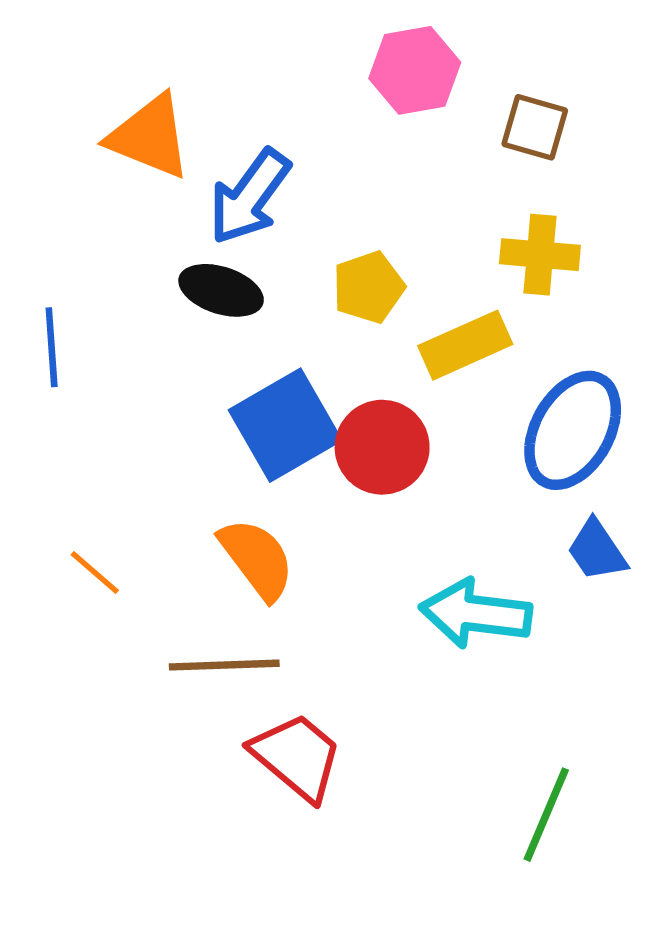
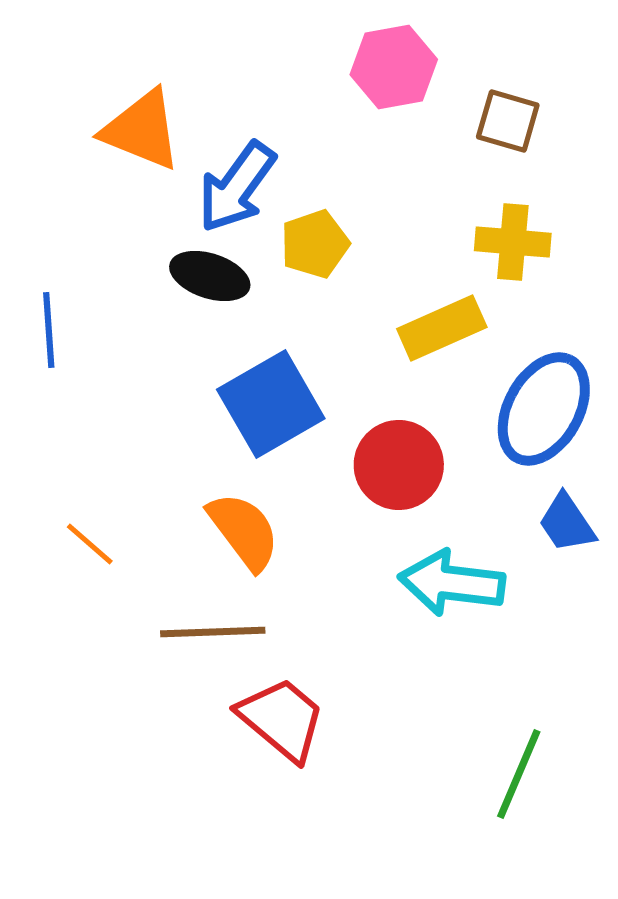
yellow pentagon: (368, 287) -> (315, 244), moved
red circle: (382, 447) -> (399, 465), moved

